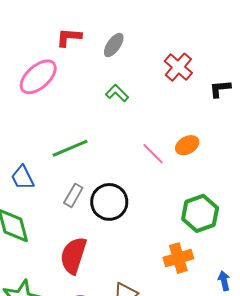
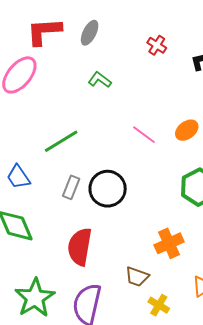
red L-shape: (69, 37) -> (44, 31), size x1.4
red cross: (178, 67) -> (157, 45), size x0.7
orange ellipse: (187, 145) -> (187, 130), moved
orange cross: (178, 258) -> (169, 243), moved

